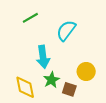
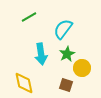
green star: (51, 80) -> (67, 54), moved

